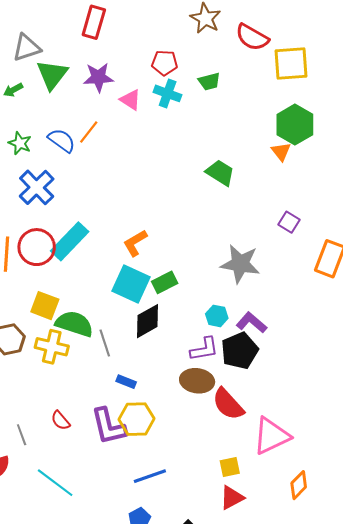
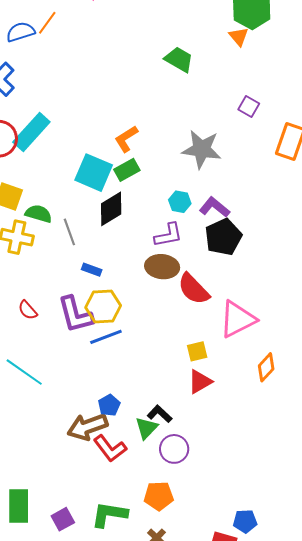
blue semicircle: (62, 140) -> (21, 32), turned -52
orange L-shape: (135, 243) -> (126, 139), moved
green semicircle: (74, 324) -> (39, 214), size x0.7
black pentagon: (240, 351) -> (223, 237), moved
blue line: (150, 476) -> (106, 337), moved

